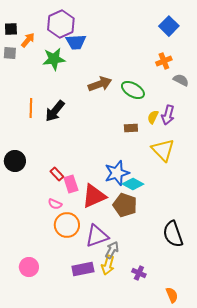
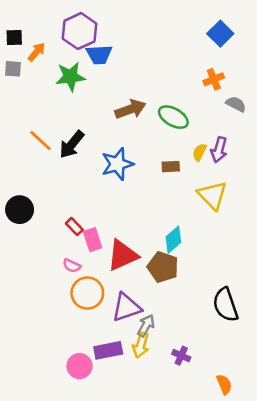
orange line: (31, 108) -> (40, 141), turned -48
blue star: (117, 173) -> (117, 164), moved
cyan diamond: (133, 184) -> (173, 240), turned -70
pink circle: (29, 267) -> (80, 366), moved

